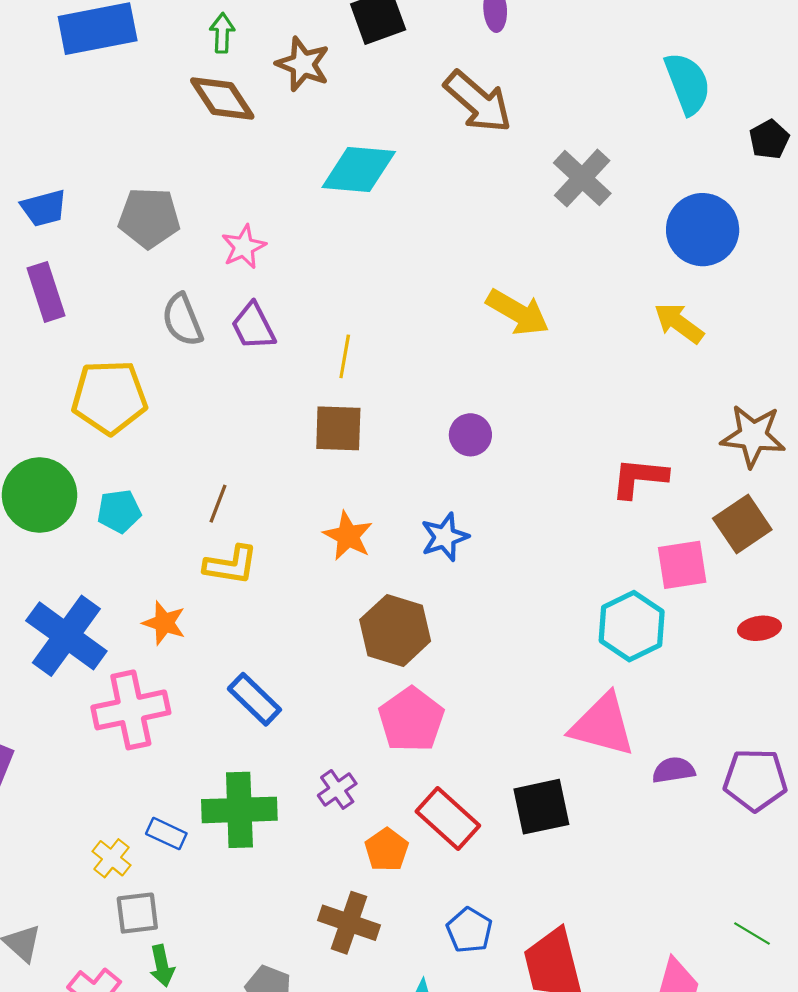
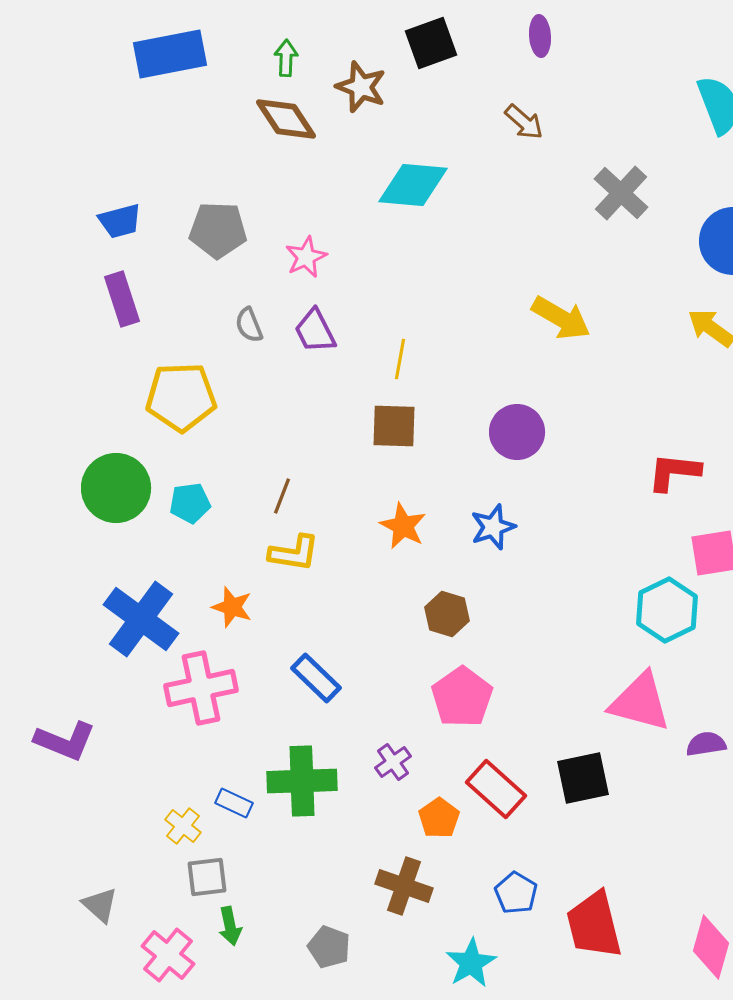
brown arrow: (478, 102) -> (524, 122), size x0.6
gray semicircle: (182, 320) -> (249, 325), size x0.7
purple circle: (470, 435) -> (517, 432), size x1.4
brown hexagon: (395, 630) -> (447, 614), size x0.7

